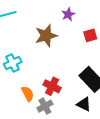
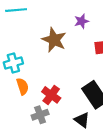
brown star: (46, 36) -> (54, 40), turned 30
orange semicircle: (28, 94) -> (23, 86), moved

